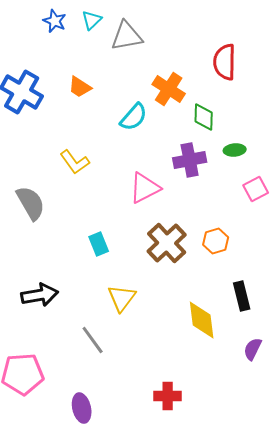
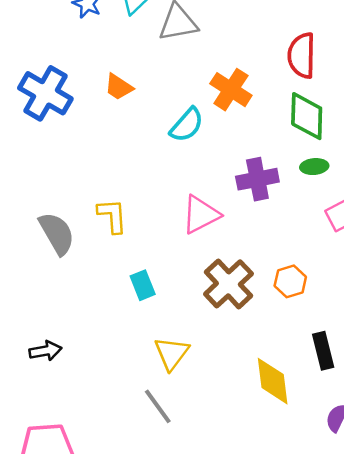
green diamond: (204, 117) -> (307, 116), moved, size x1.4
yellow L-shape: (75, 162) -> (112, 216), moved, turned -148
black arrow: (40, 295) -> (45, 351), moved, size x0.7
gray line: (93, 340) -> (158, 406), moved

